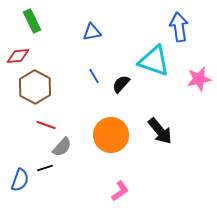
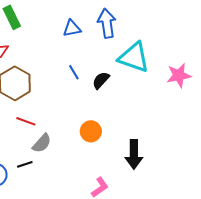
blue arrow: (179, 27) -> (107, 23), moved
black arrow: (160, 131) -> (134, 154), moved, turned 40
orange circle: (111, 135) -> (91, 131), size x0.6

